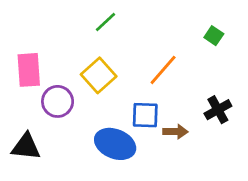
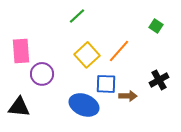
yellow square: (99, 75) -> (87, 55), moved

